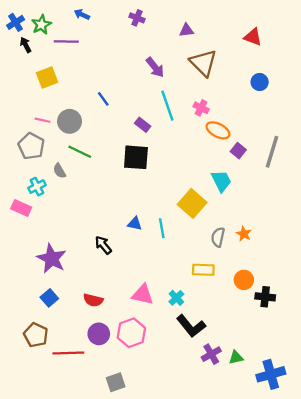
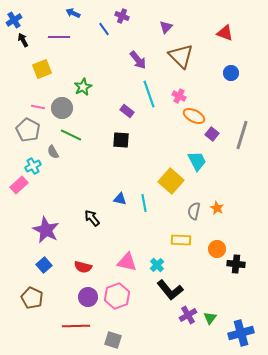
green star: (41, 25) -> (83, 87), moved
purple triangle: (186, 30) -> (166, 27), turned -40
blue line: (103, 99) -> (104, 29), moved
black square: (136, 157) -> (121, 140), size x0.7
pink rectangle: (21, 208) -> (19, 185), turned -66
red line: (68, 353) -> (76, 326), moved
green triangle: (236, 357) -> (210, 318), turned -40
gray square: (116, 382) -> (113, 340), moved, turned 36

